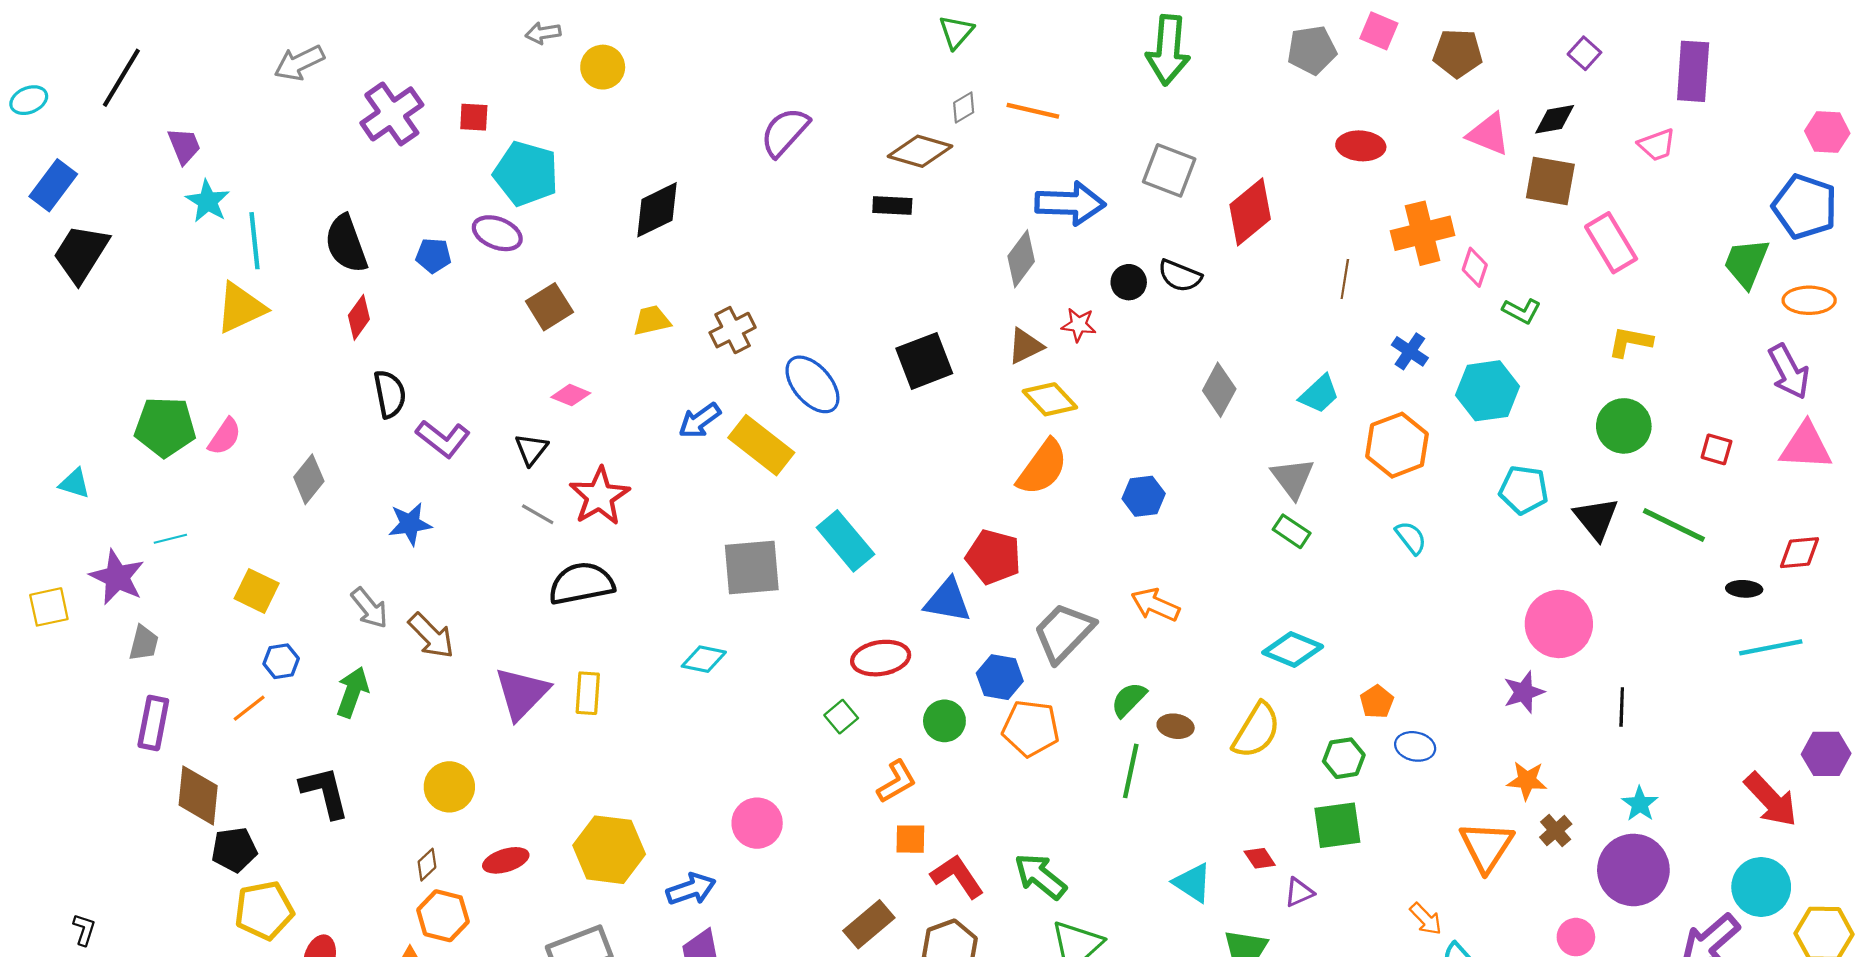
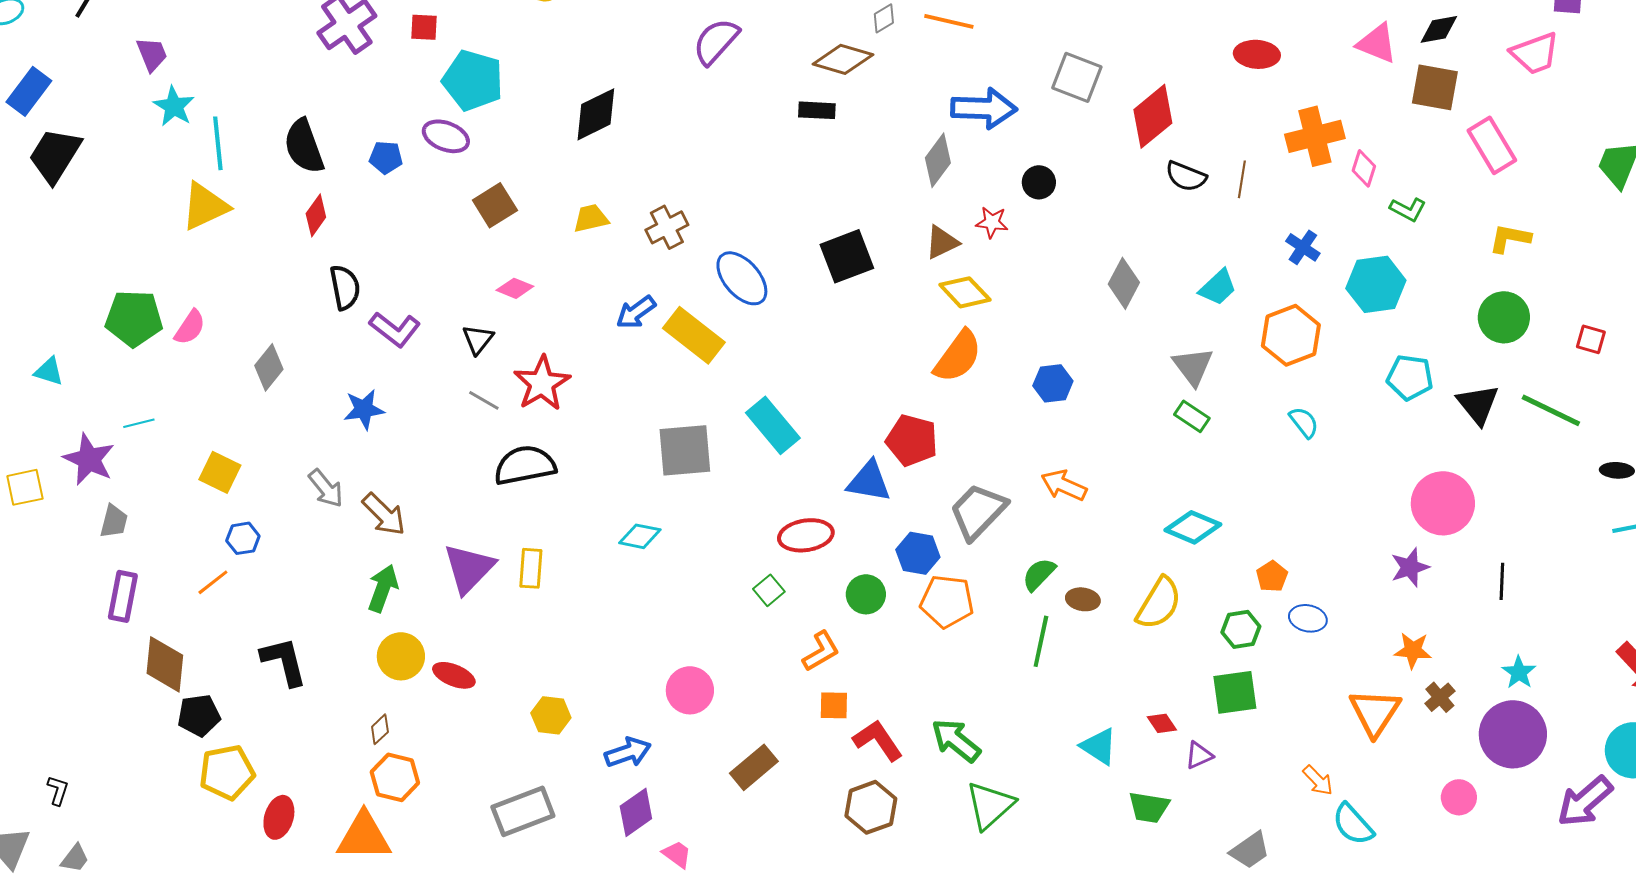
pink trapezoid: (1657, 145) -> (1535, 53), size x1.4
black semicircle: (1180, 276) -> (1186, 176), moved
green arrow: (352, 692) -> (383, 588), moved
yellow hexagon: (609, 850) -> (551, 715), size x0.6
red ellipse: (506, 860) -> (454, 675), moved, turned 39
brown rectangle: (869, 924) -> (754, 767), moved

